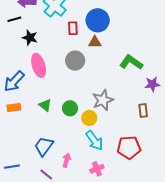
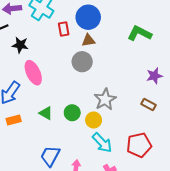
gray circle: (75, 61) -> (82, 62), moved
green L-shape: (131, 62) -> (140, 33), moved
brown rectangle: (143, 111) -> (149, 105), turned -48

